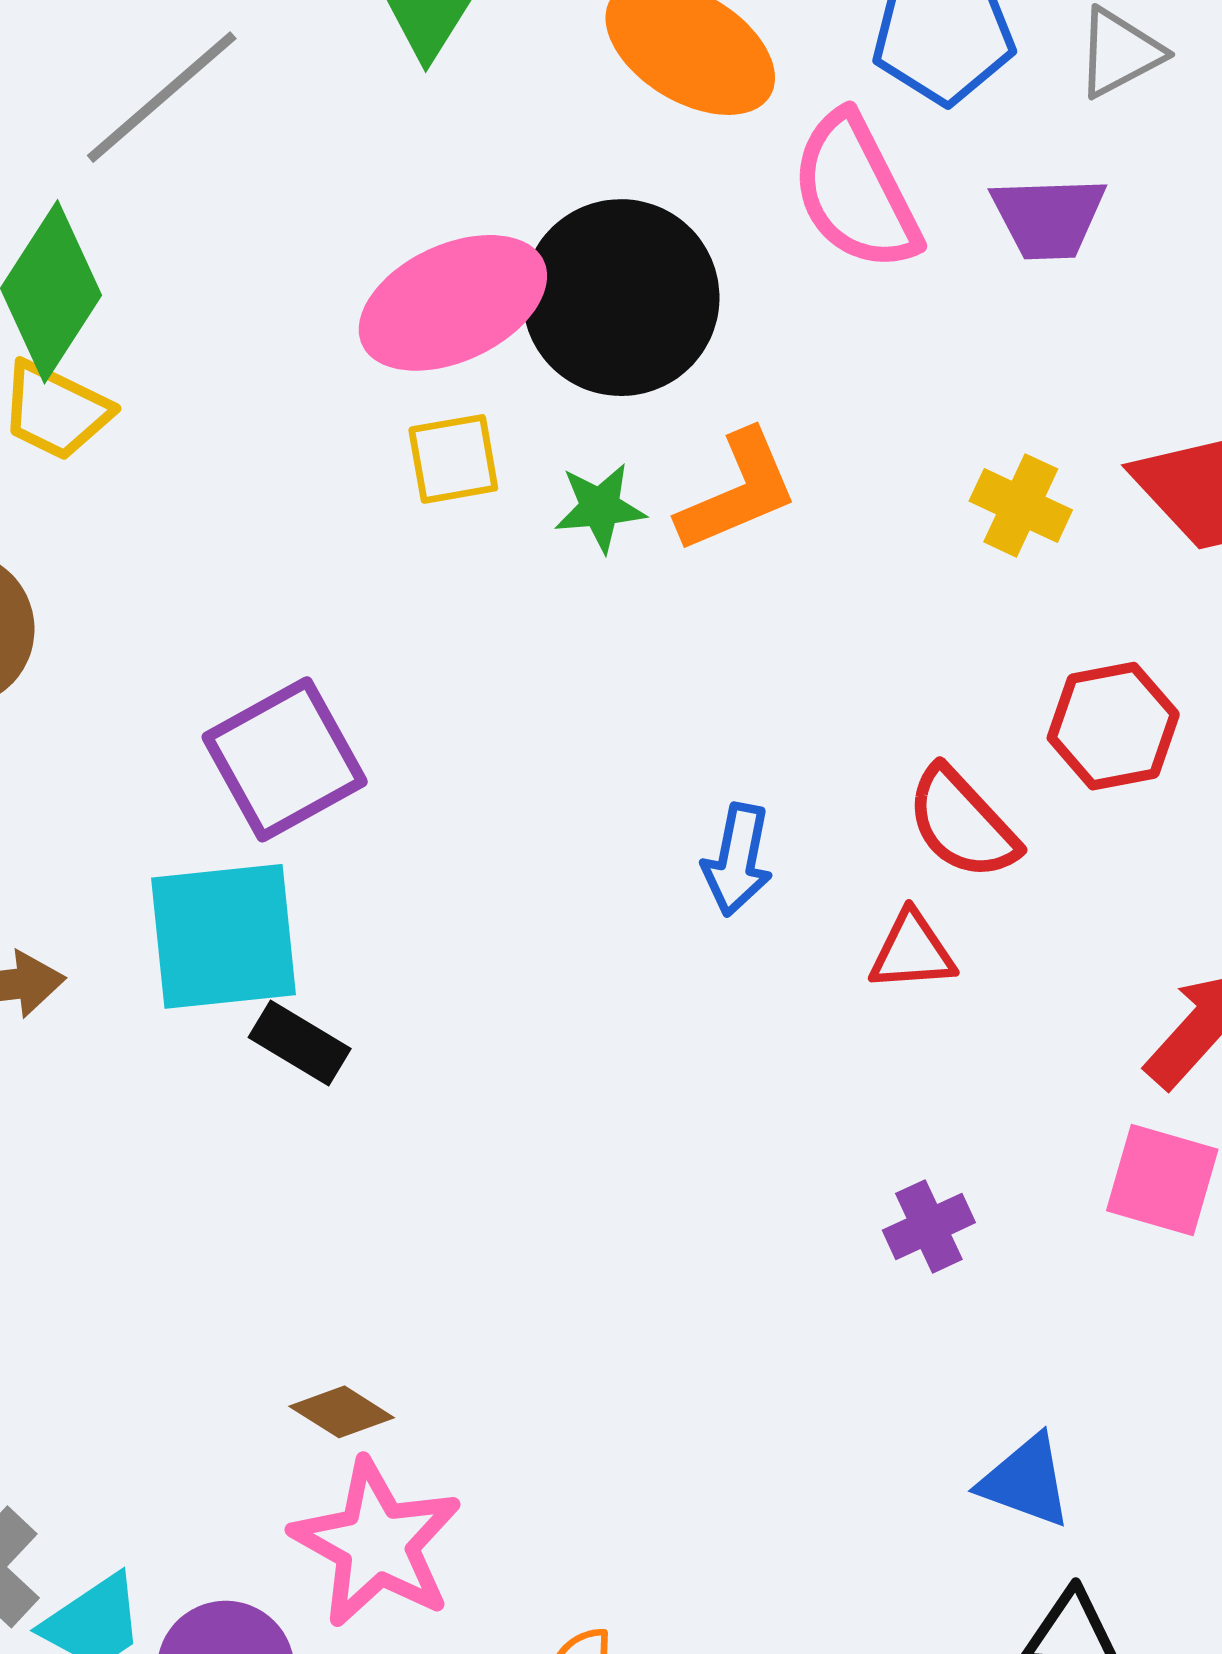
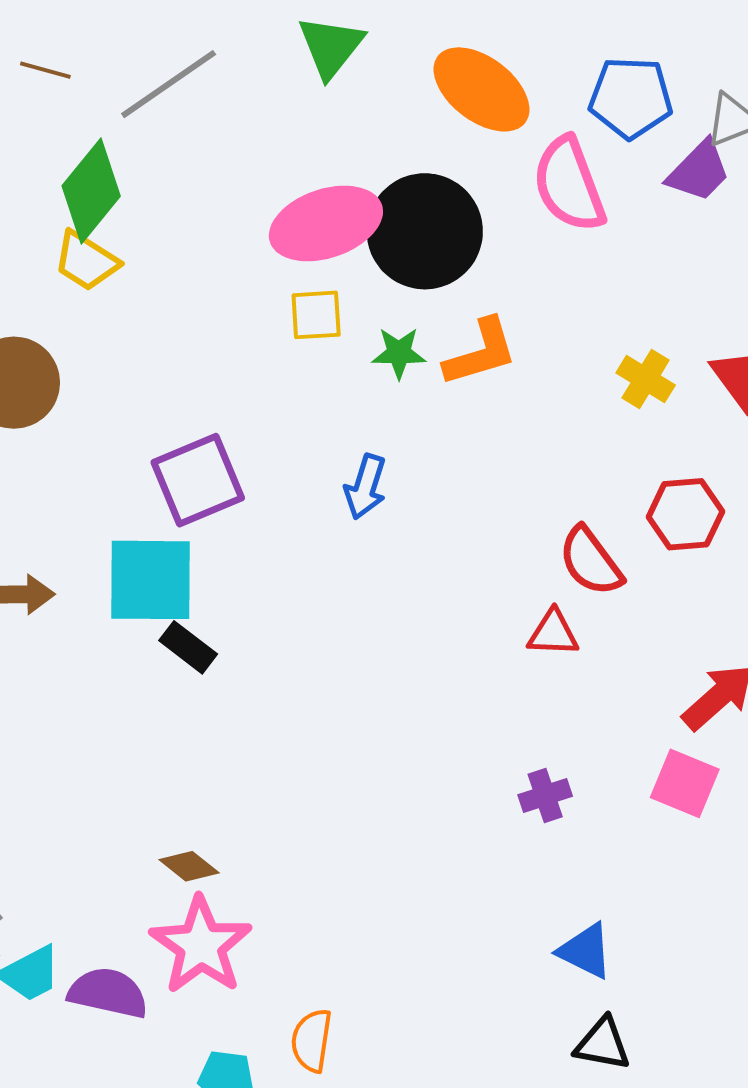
purple trapezoid: (1048, 218) -> (699, 171), moved, turned -50
blue arrow: (737, 860) -> (365, 487), moved

